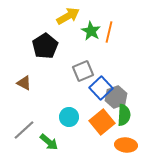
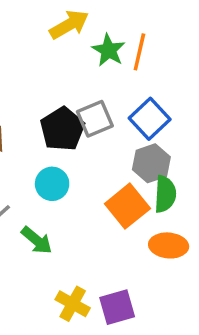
black pentagon: (45, 46) -> (62, 129), moved
blue square: (101, 88) -> (150, 119), moved
cyan circle: (69, 117) -> (52, 184), moved

